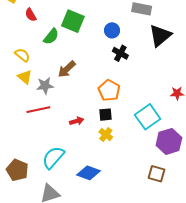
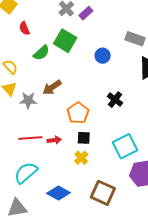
black cross: (120, 53) -> (115, 100), moved
orange pentagon: (109, 90) -> (78, 113), moved
red line: (38, 110) -> (30, 138), moved
brown square: (157, 174) -> (103, 193), moved, size x1.4

